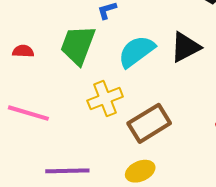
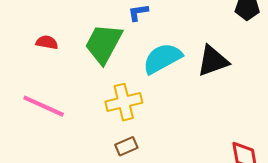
brown rectangle: (149, 123) -> (126, 146), moved, size x0.5

